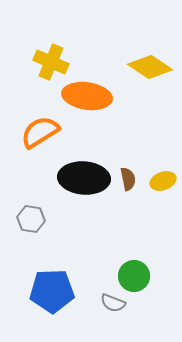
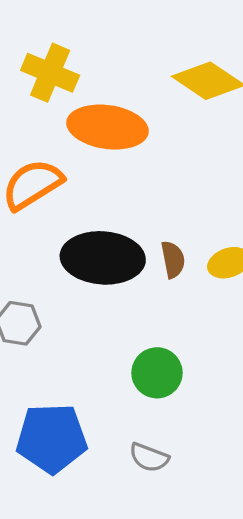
green circle: (134, 276) -> (157, 373), moved

